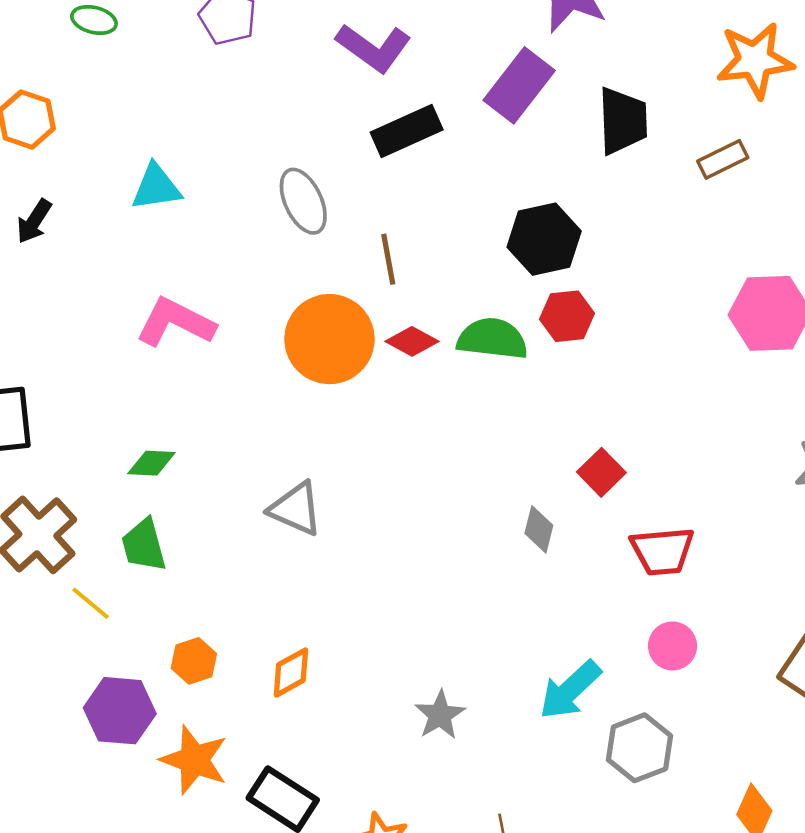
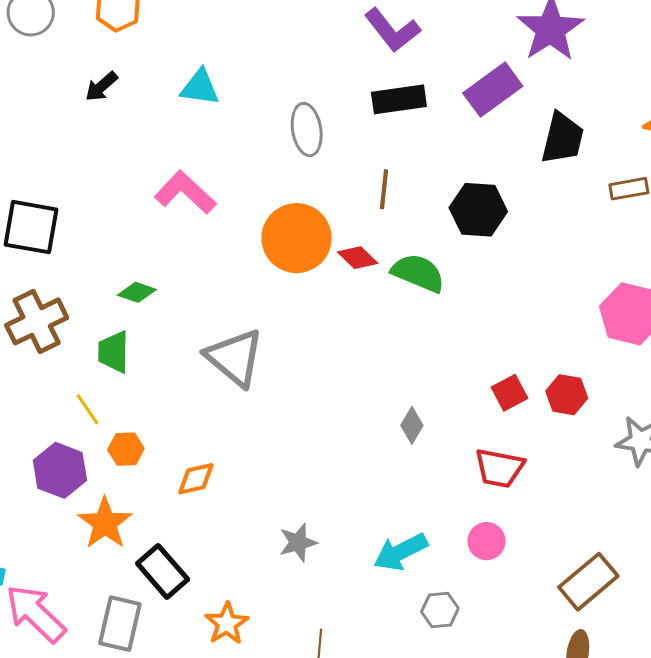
brown line: (388, 259) -> (384, 189), moved
red hexagon: (567, 316) -> (567, 395), moved
red square: (601, 472) -> (509, 393), moved
gray triangle: (296, 509) -> (235, 358), size x1.4
yellow line: (91, 603) -> (87, 409), moved
gray hexagon: (639, 748) -> (440, 610), size x0.7

